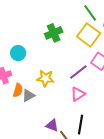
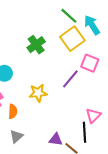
yellow square: (89, 35) -> (72, 39), turned 30
pink triangle: (78, 94) -> (93, 115), moved
gray triangle: (28, 95) -> (16, 136), moved

